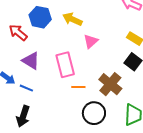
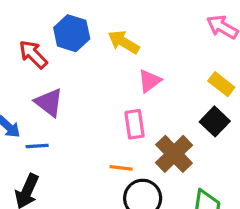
pink rectangle: (65, 65) -> (135, 124), moved, size x0.7
orange line: (78, 87) -> (121, 168), moved
blue line: (26, 88) -> (37, 146), turned -32

